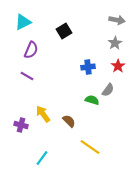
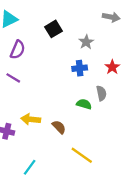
gray star: (115, 43) -> (86, 42), moved
gray semicircle: (108, 90) -> (101, 93), turned -48
yellow arrow: (43, 114) -> (31, 119), turned -48

